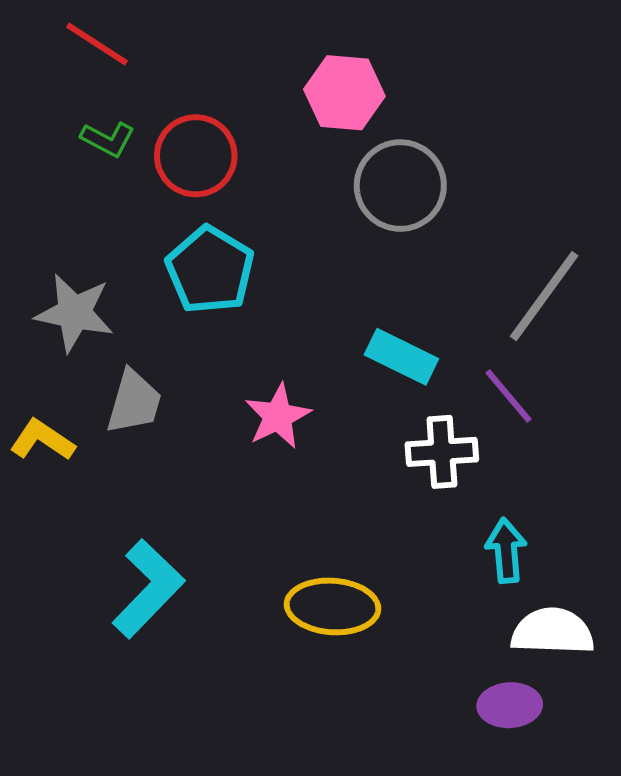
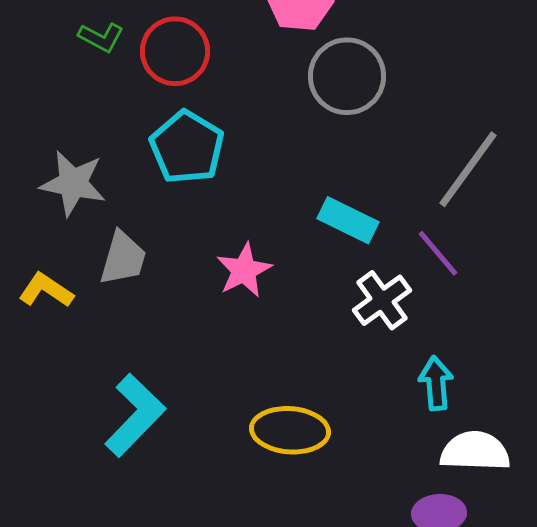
white cross: (442, 452) -> (382, 300), turned -32

